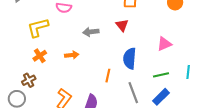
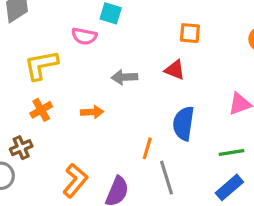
red triangle: (122, 25) -> (175, 70), turned -32
gray line: (133, 93) -> (167, 178), moved

